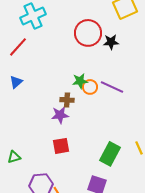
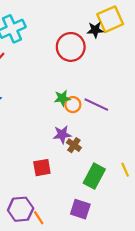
black star: (111, 42) -> (95, 30), moved
brown cross: (67, 100) -> (74, 145), moved, turned 32
purple star: (60, 115) -> (62, 134), moved

